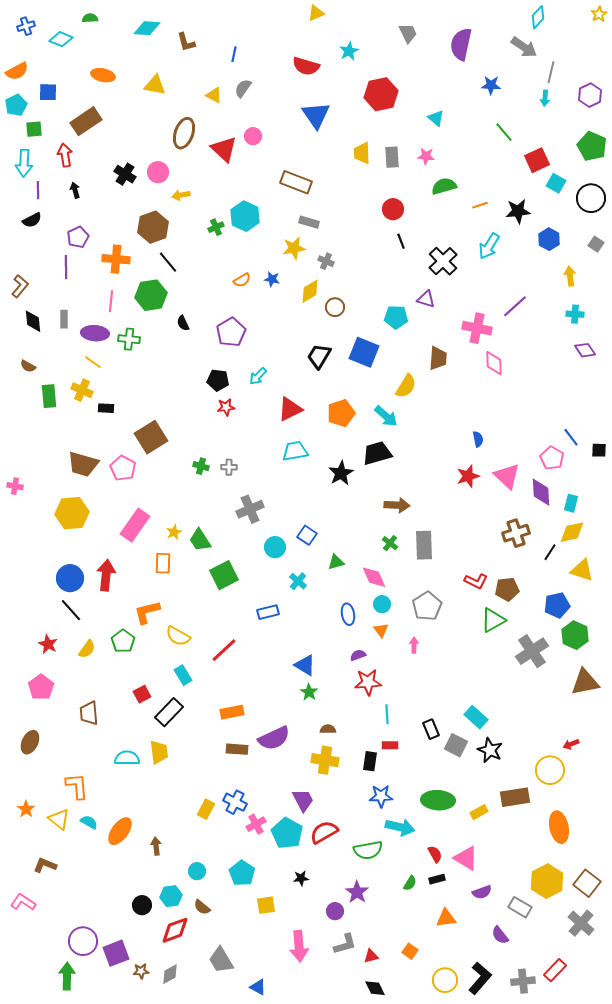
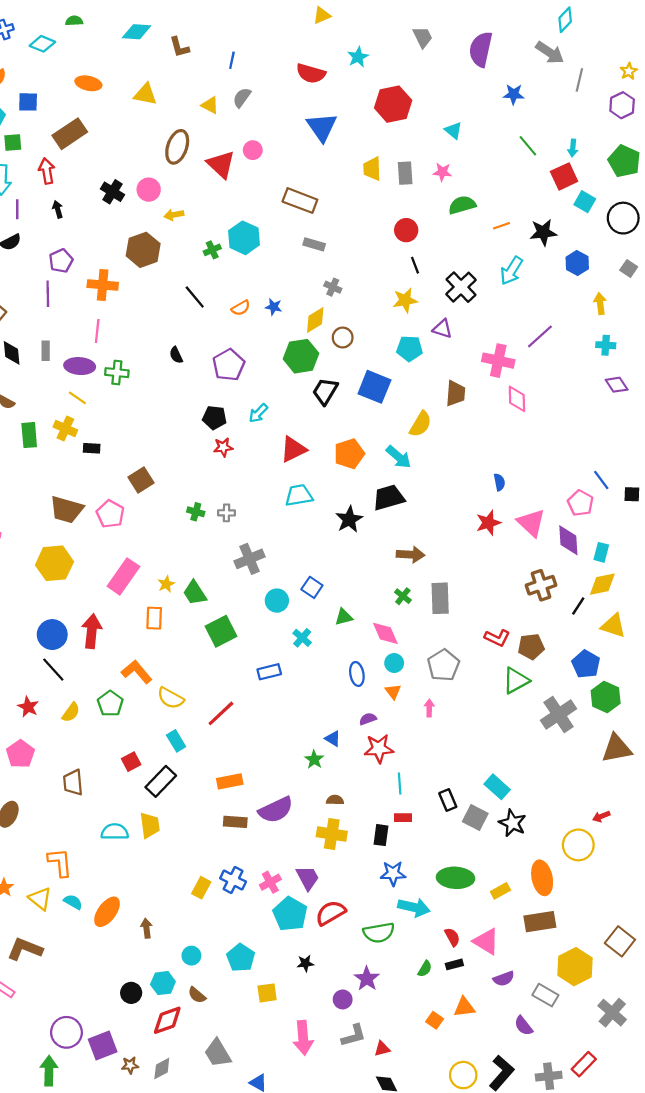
yellow star: (599, 14) -> (629, 71), moved
cyan arrow: (545, 98) -> (573, 148), moved
yellow star: (294, 248) -> (405, 300), moved
black line: (168, 262) -> (195, 297), moved
green hexagon: (151, 295) -> (301, 356), moved
brown square: (151, 437) -> (141, 480), size x0.7
blue pentagon: (557, 605) -> (586, 664), turned -30
orange L-shape: (147, 612) -> (137, 672), turned 64
blue triangle: (305, 665) -> (333, 739), moved, size x0.7
brown rectangle: (515, 797) -> (540, 922), moved
pink cross: (256, 824) -> (270, 882), moved
orange ellipse: (559, 827) -> (542, 878), moved
brown L-shape: (45, 865) -> (25, 949), size x1.4
brown square: (587, 883) -> (620, 941), moved
orange square: (410, 951) -> (435, 1020), moved

